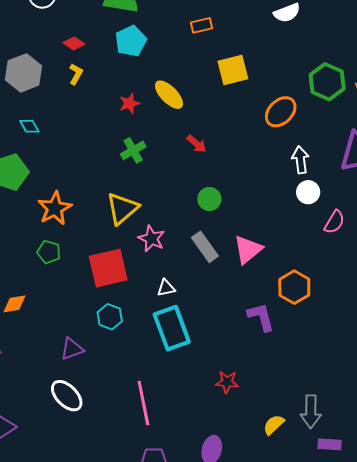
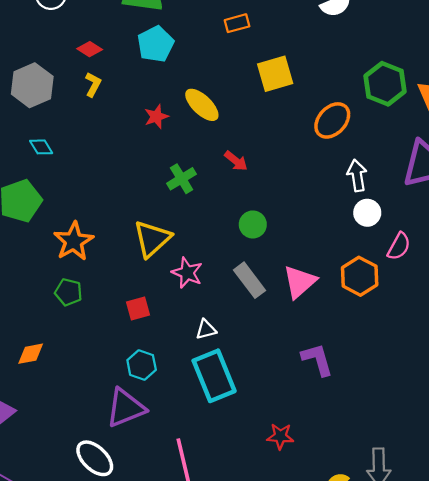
green cross: (133, 150) -> (182, 179), moved
red square: (108, 268) -> (138, 309), size x0.5
orange hexagon: (294, 287) -> (360, 276), moved
purple triangle: (72, 349) -> (126, 408), moved, size x1.5

